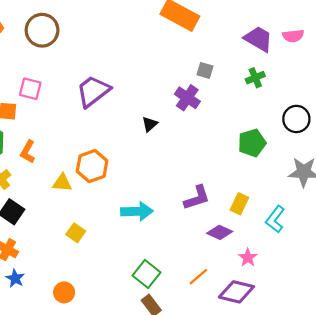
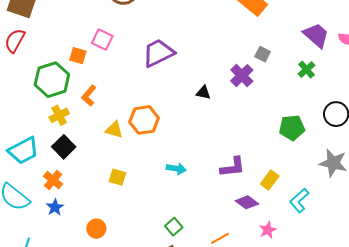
green cross: (255, 78) -> (306, 70), turned -30
black triangle: (150, 124) -> (203, 93), turned 42
cyan arrow: (137, 211) -> (176, 169), size x0.7
yellow square: (76, 233) -> (117, 177), turned -30
green square: (146, 274) -> (174, 227), size x0.7

